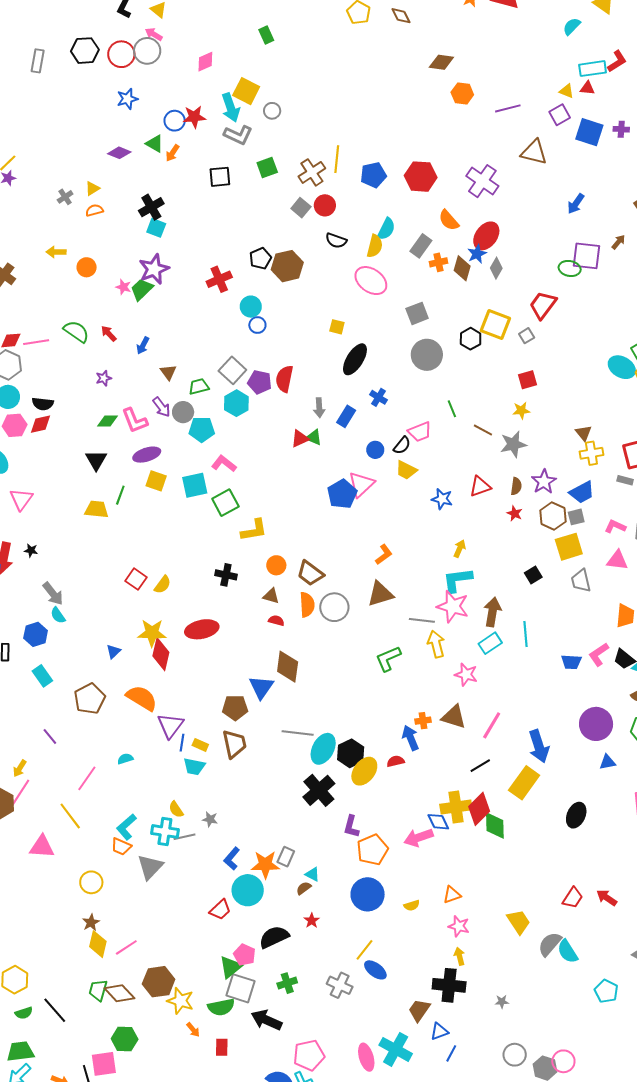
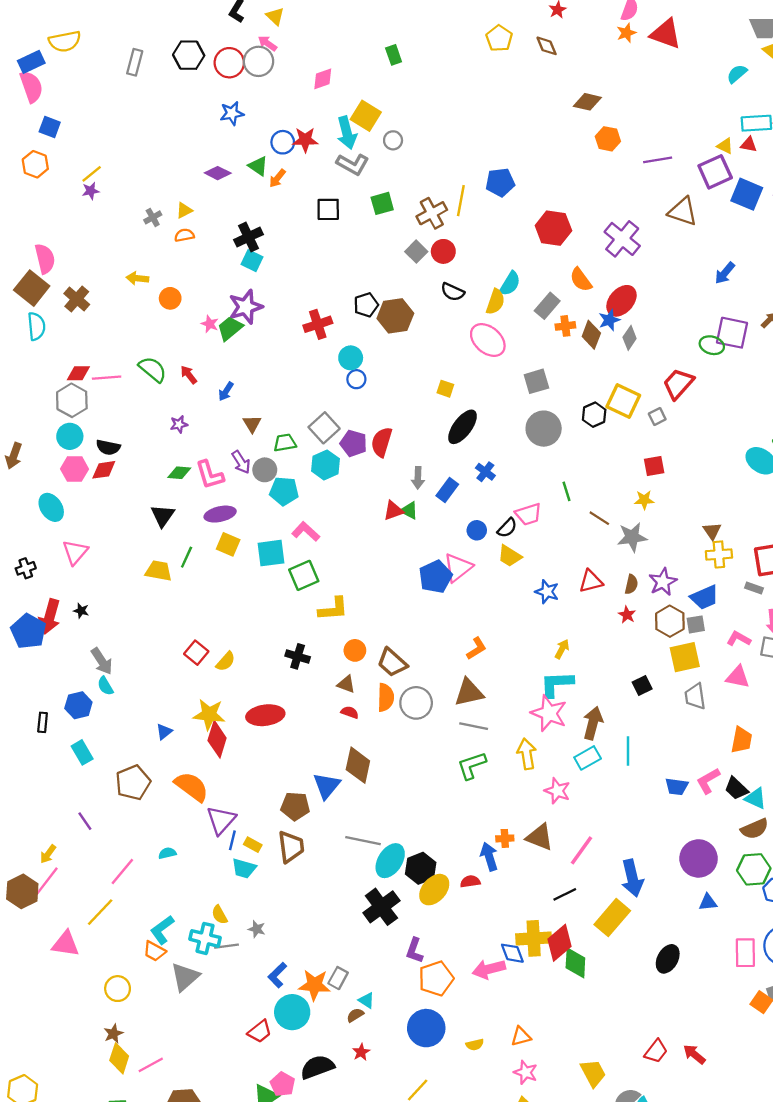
purple square: (560, 115) -> (715, 172), size x1.4
blue pentagon: (373, 175) -> (500, 182), moved
gray line: (422, 620) -> (474, 726), moved
yellow line: (70, 816) -> (100, 912), turned 76

